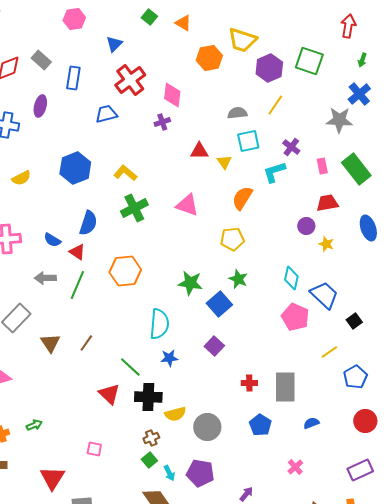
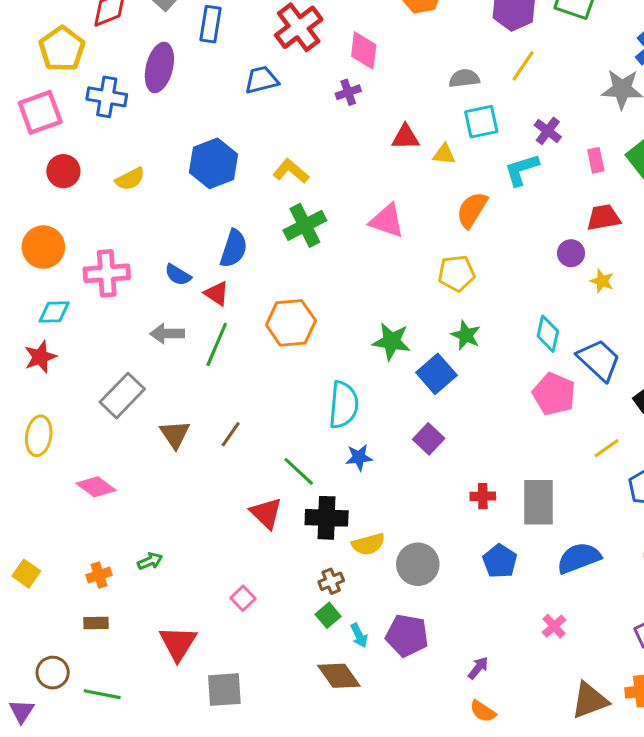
purple ellipse: (40, 106) -> (159, 67), size x1.4
yellow triangle: (224, 162) -> (444, 154), turned -49
blue semicircle: (311, 423) -> (579, 558), size x1.8
pink square: (94, 449) -> (243, 598), turned 35

